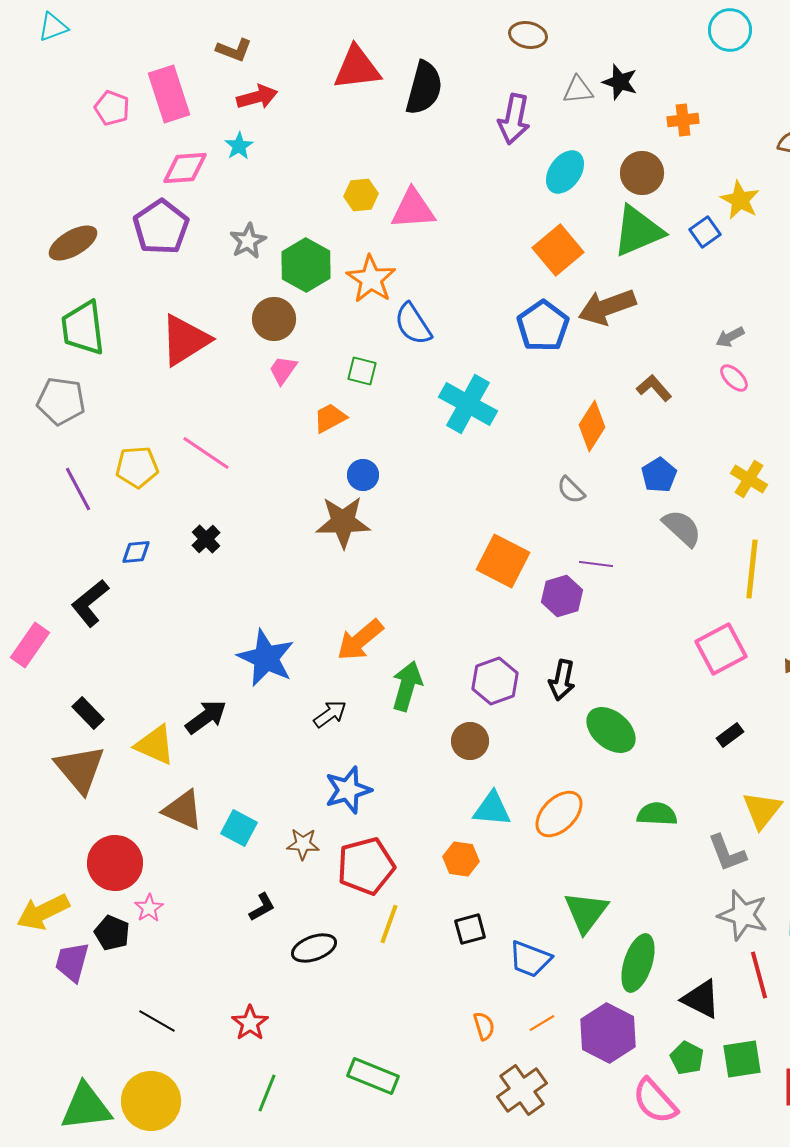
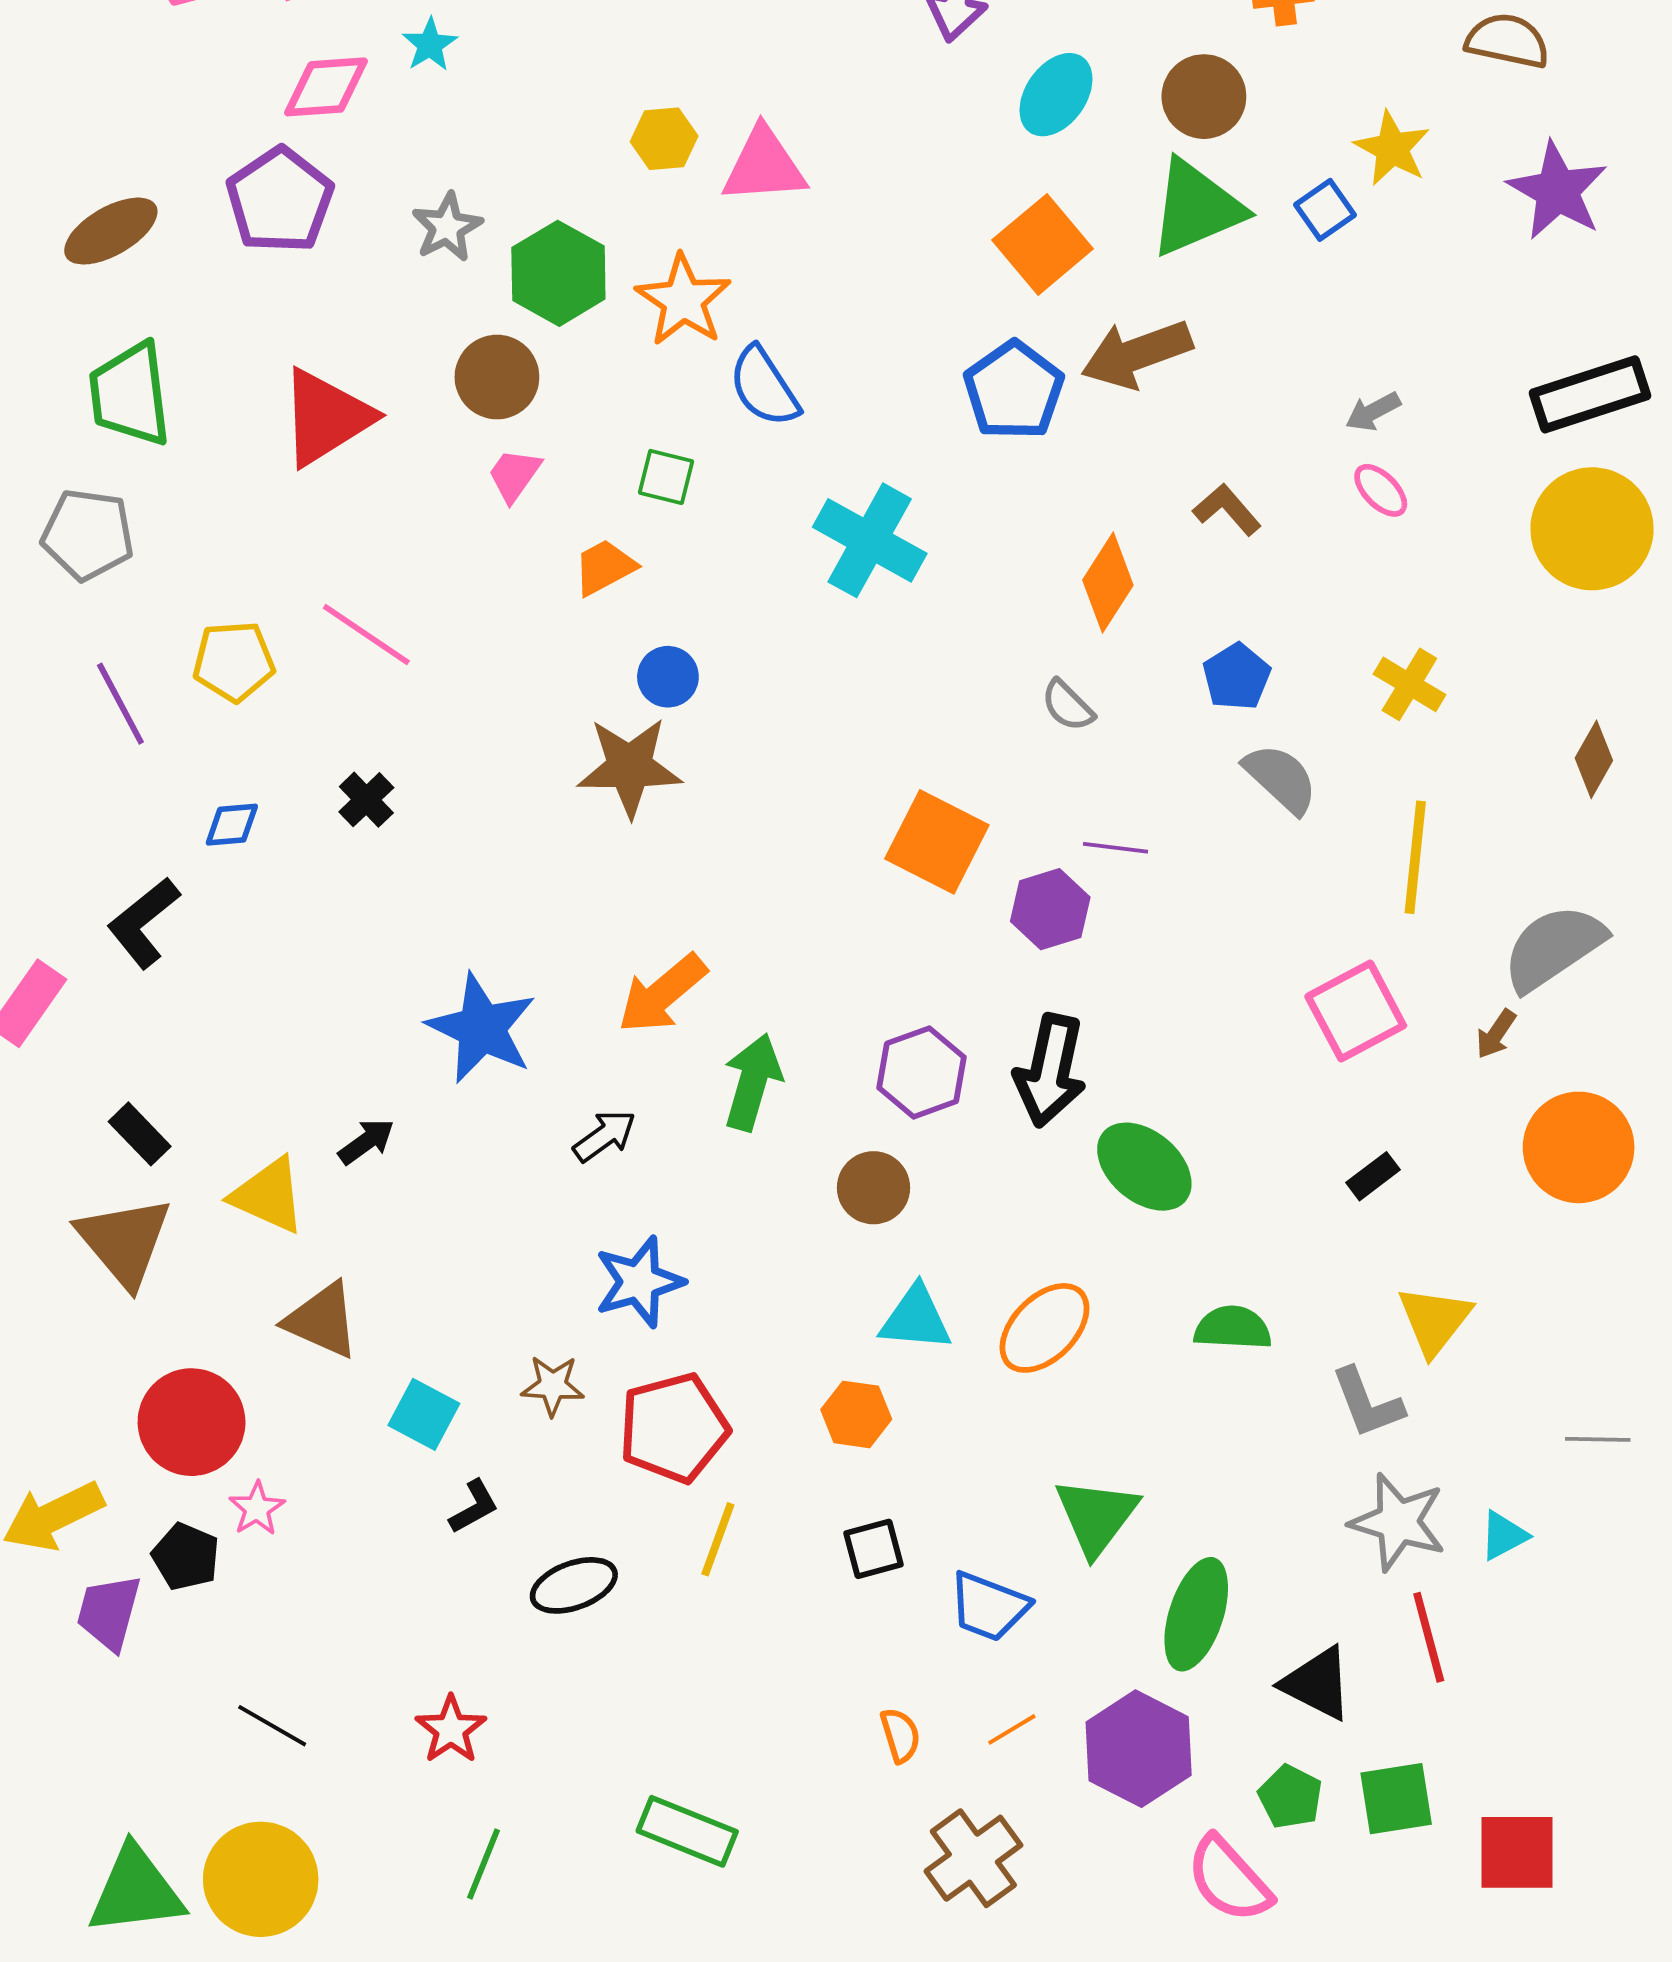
black arrow: (562, 680) -> (1050, 1071), size x1.4
black arrow: (206, 717) -> (366, 1142), size x0.7
cyan square: (239, 828) -> (424, 1414), moved

